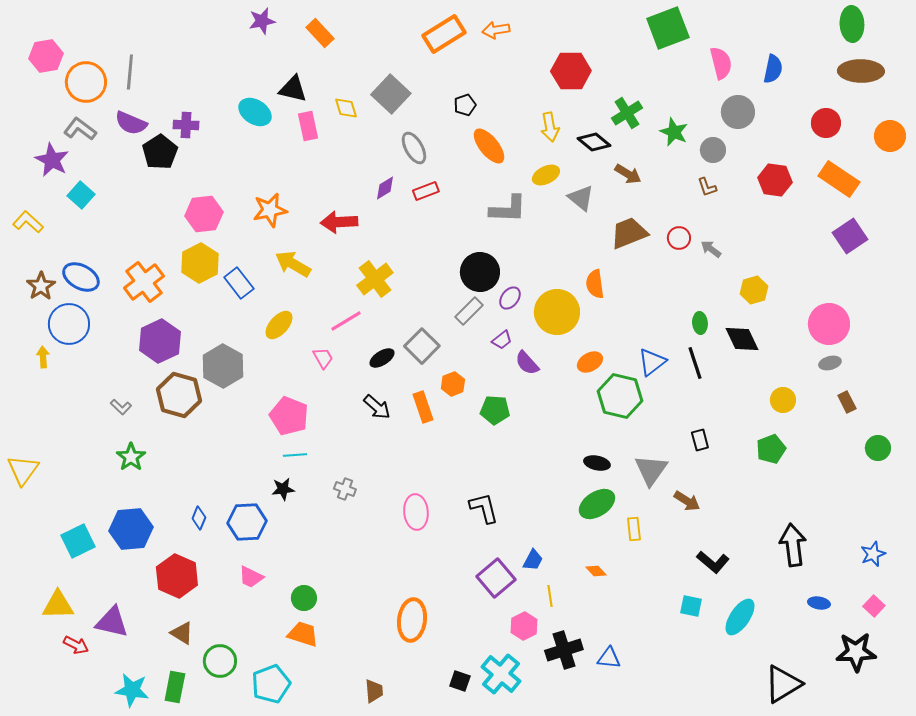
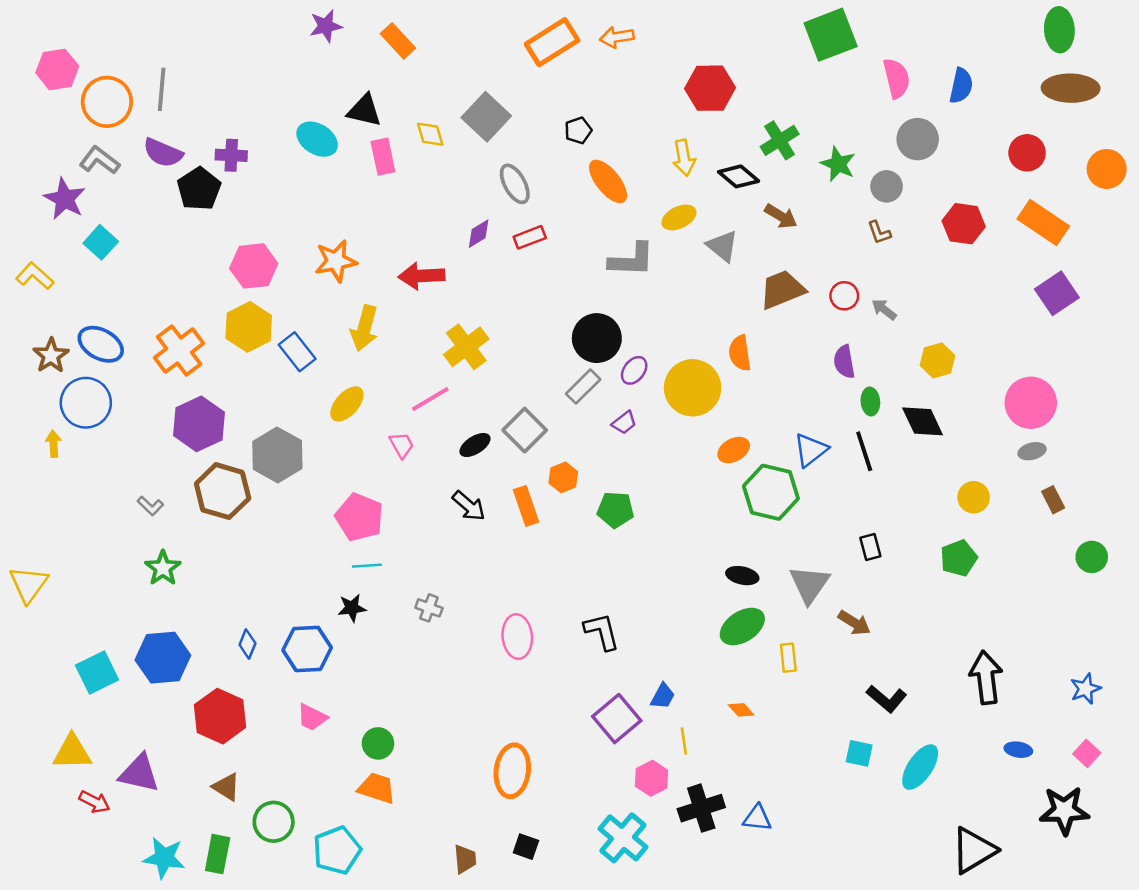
yellow arrow: (293, 264) -> (364, 328), turned -105
purple semicircle: (527, 363) -> (844, 362), moved, turned 32
black square: (460, 681) -> (526, 847), moved

